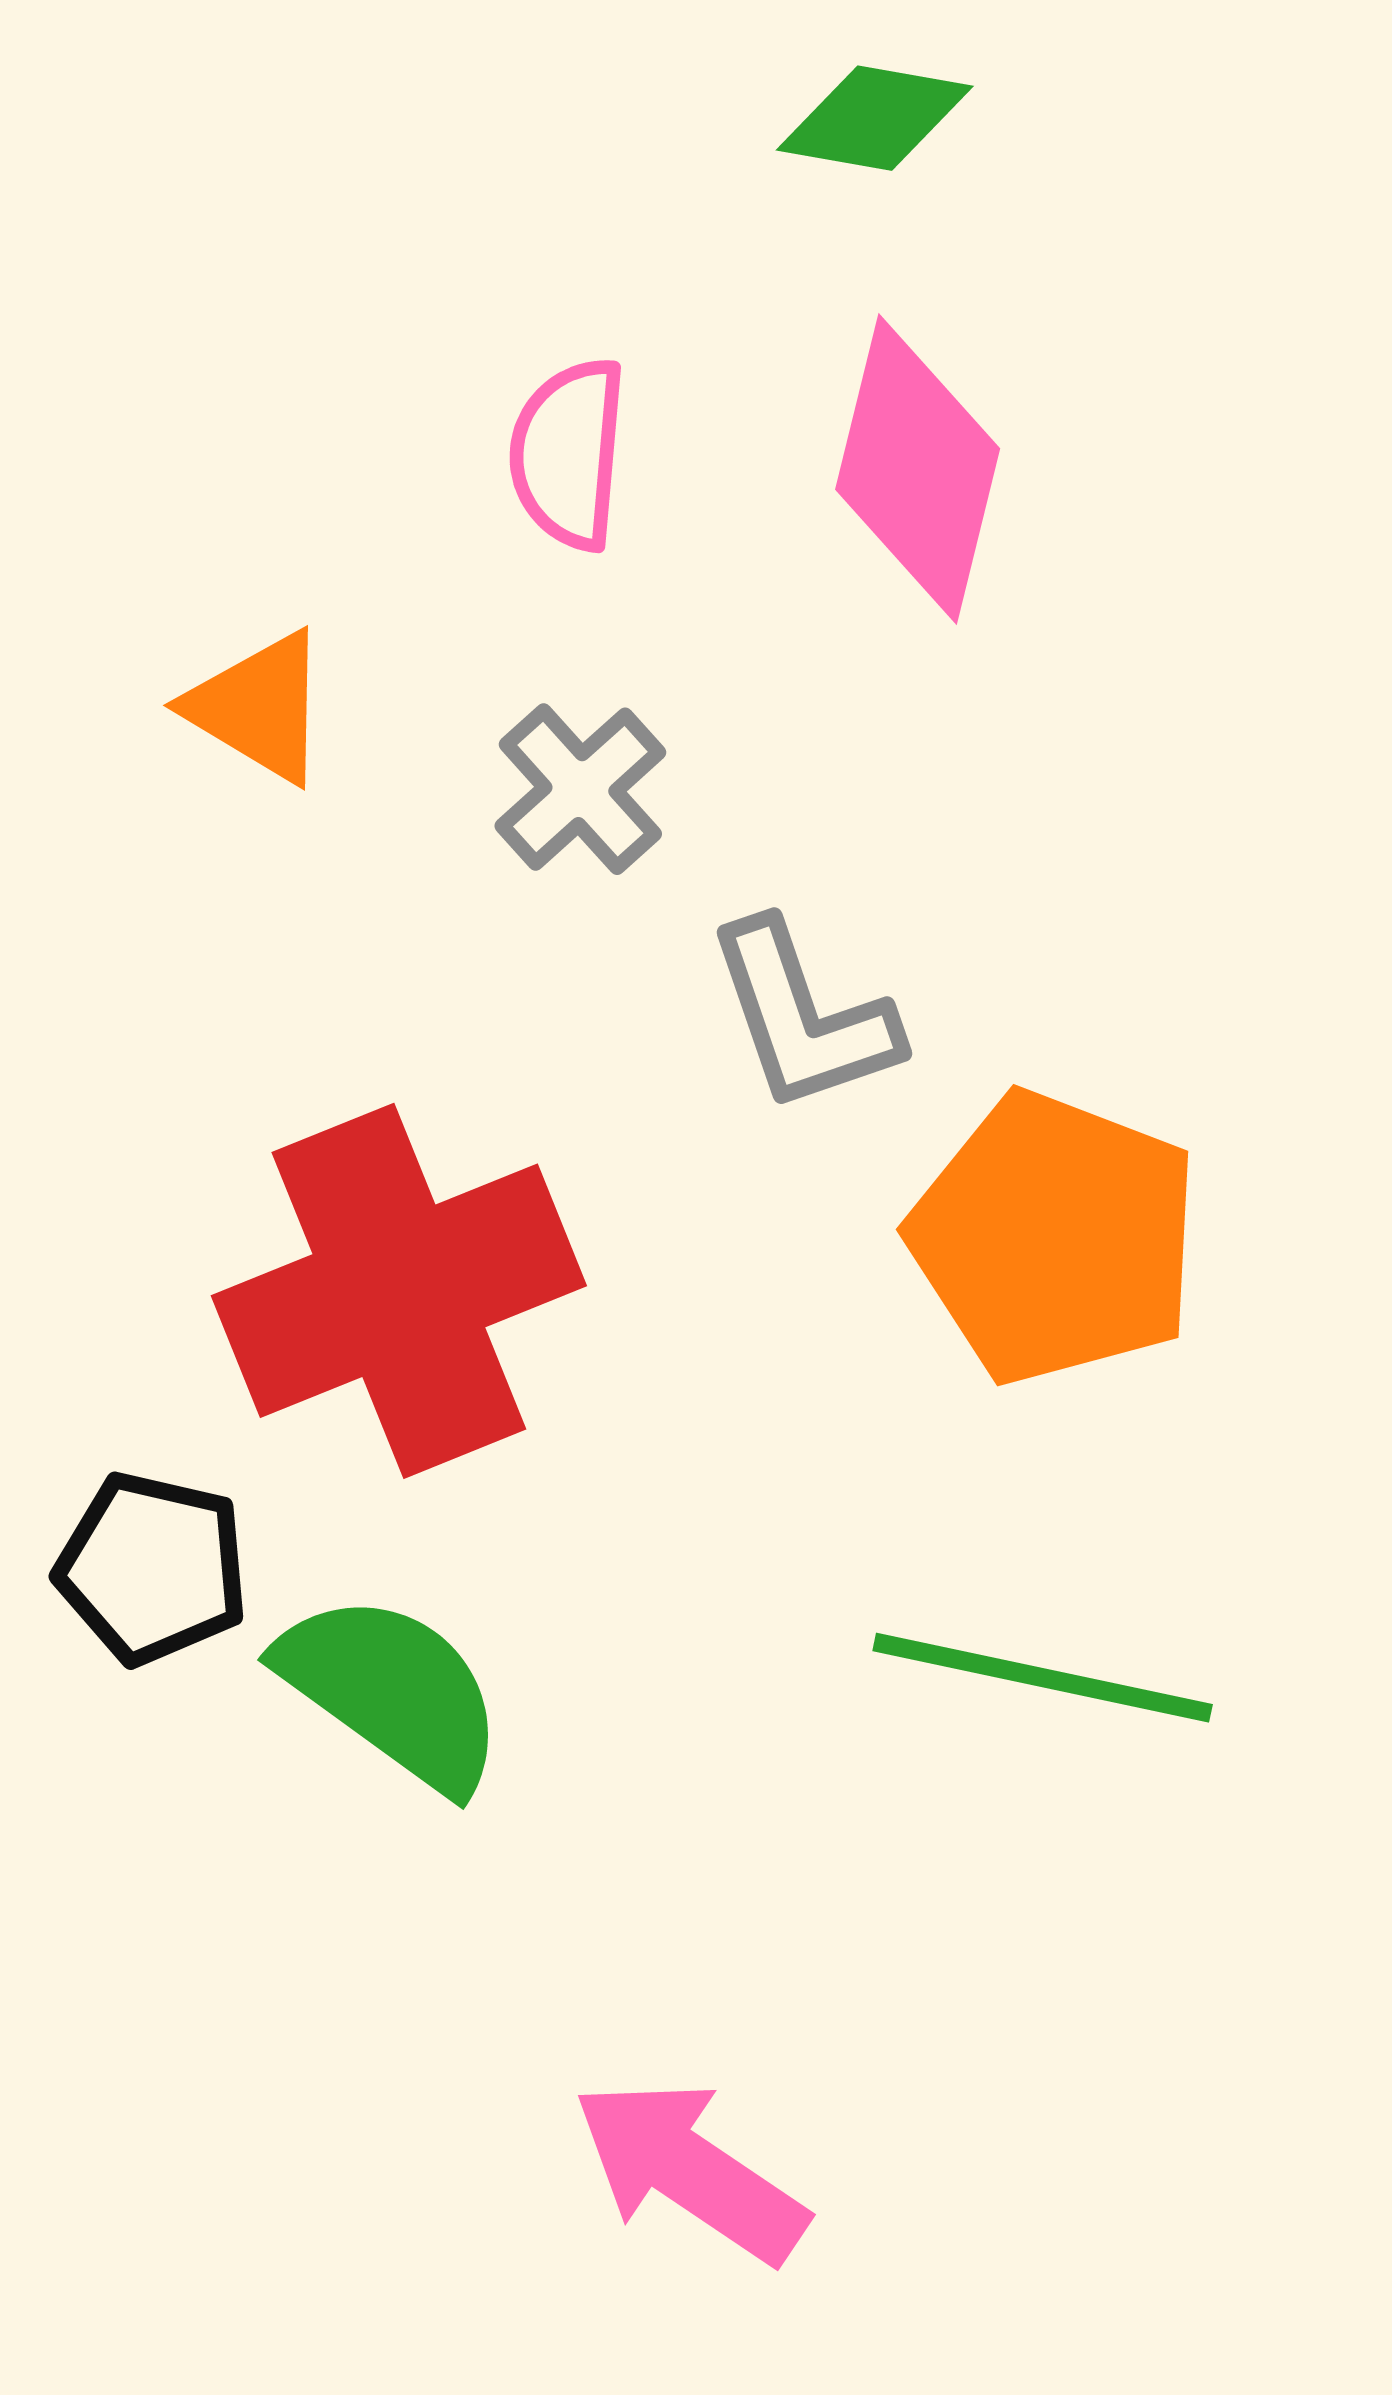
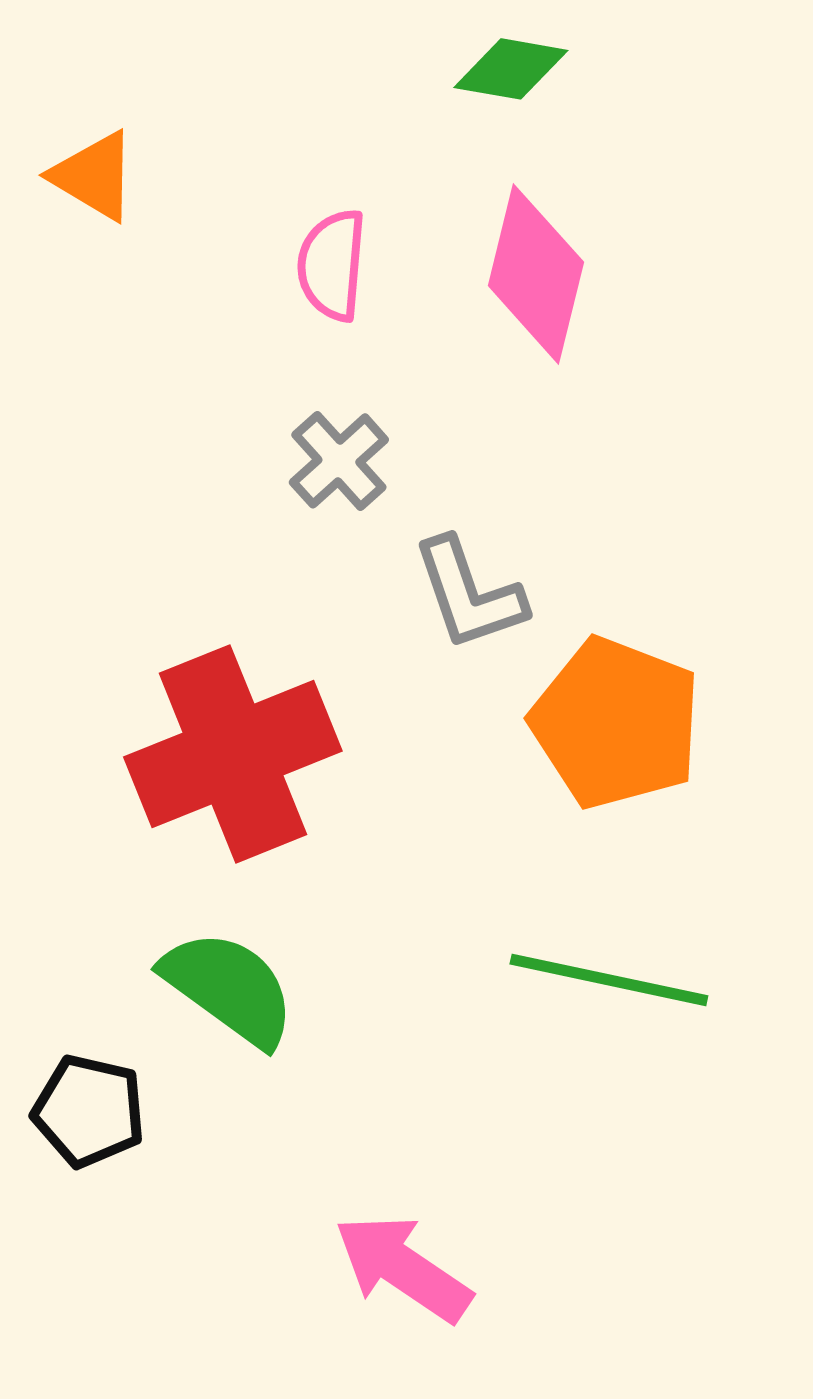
orange triangle: (258, 707) -> (94, 176), moved
black pentagon: (152, 1568) -> (89, 1111), moved

